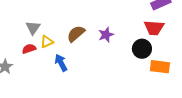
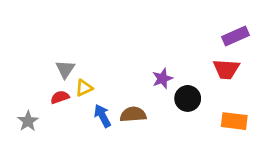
brown semicircle: (76, 34) -> (133, 114), moved, turned 36
black circle: (142, 49) -> (188, 98), moved

